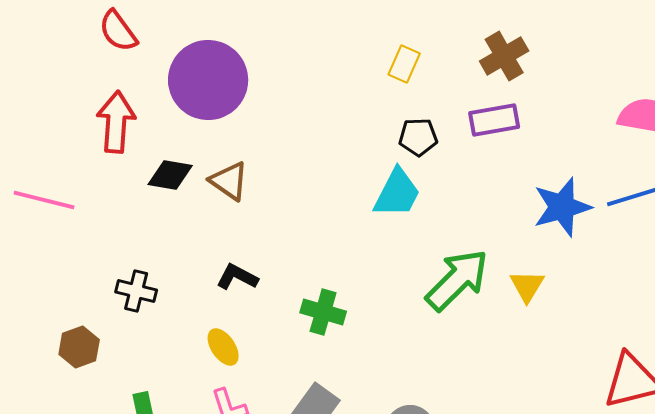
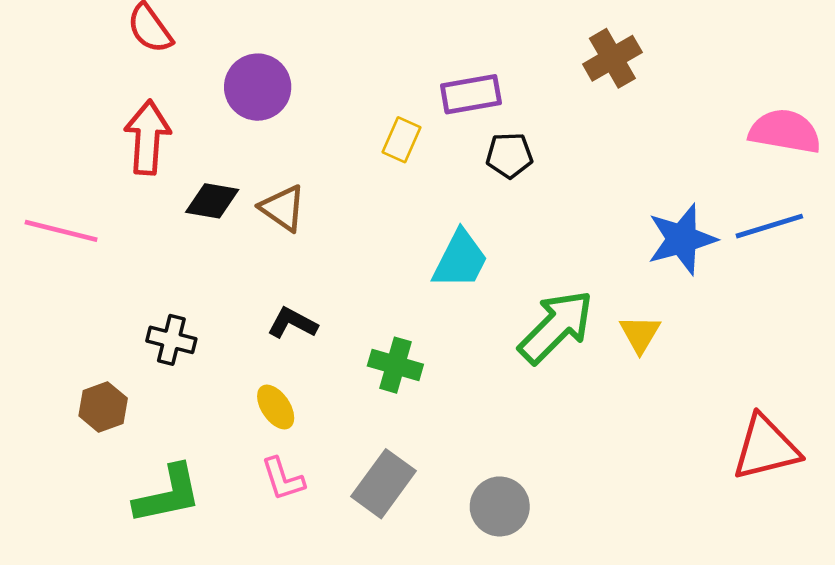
yellow rectangle: (404, 64) -> (401, 140), moved
purple circle: (208, 80) -> (258, 87), size x0.7
purple rectangle: (494, 120) -> (471, 94), moved
cyan trapezoid: (397, 193) -> (460, 260), moved

